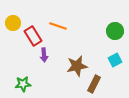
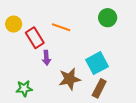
green circle: (115, 31) -> (108, 18), moved
cyan square: (115, 60) -> (97, 63), moved, size x1.5
brown star: (77, 66) -> (70, 79), moved

